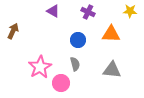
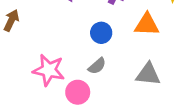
gray semicircle: (75, 64) -> (97, 66), turned 64
pink star: (40, 67) -> (49, 70), turned -30

